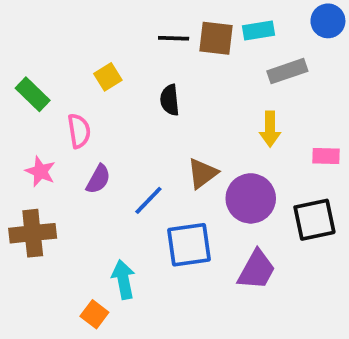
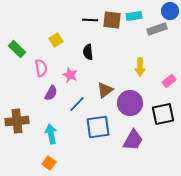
gray rectangle: (287, 71) -> (157, 29), moved
pink rectangle: (326, 156) -> (169, 81), turned -40
pink star: (40, 171) -> (70, 75), moved
cyan arrow: (123, 280) -> (51, 134), moved

